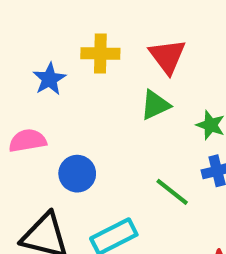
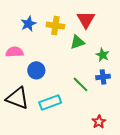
yellow cross: (100, 53) -> (55, 26), moved

